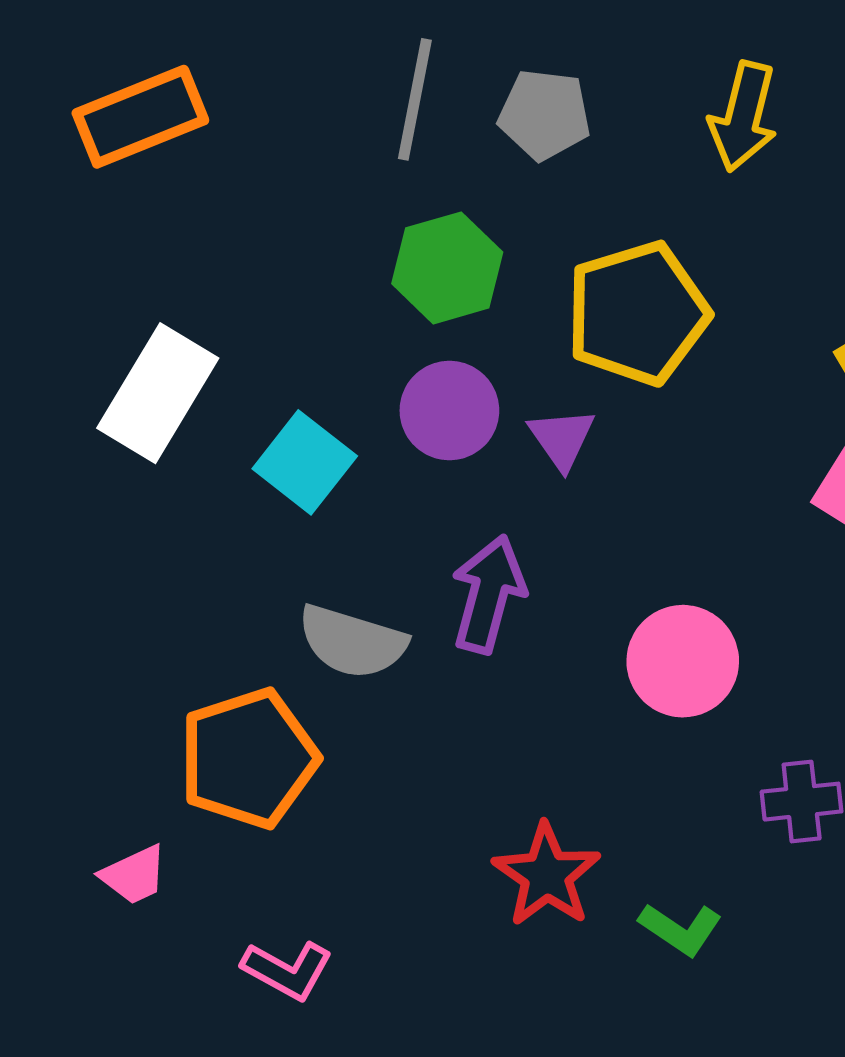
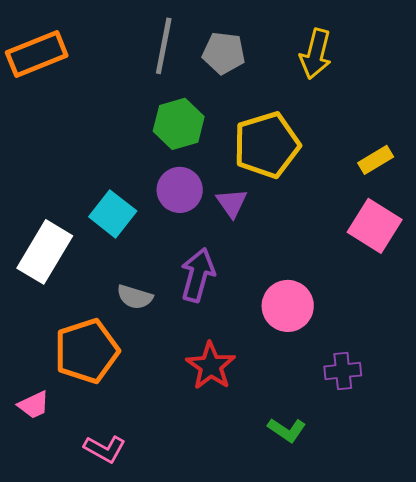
white rectangle: (158, 393) -> (45, 252), moved
gray semicircle: (352, 642) -> (135, 297), size x0.7
red star: (547, 875) -> (211, 366), moved

